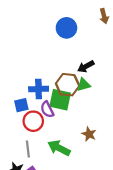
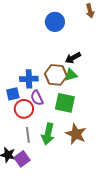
green square: (60, 100) -> (65, 103), moved
brown star: (89, 134) -> (76, 134), moved, size x1.5
green arrow: (59, 148) -> (48, 134), turned -105
gray line: (28, 149) -> (28, 135), moved

